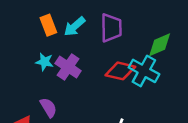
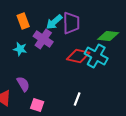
cyan arrow: (75, 26) -> (54, 22), moved
green diamond: (160, 45) -> (108, 36), turned 30
purple cross: (68, 67) -> (43, 39), moved

